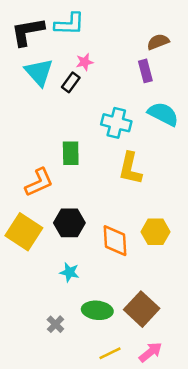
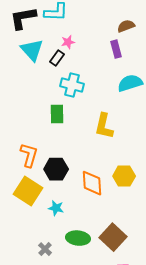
cyan semicircle: (163, 114) -> (130, 83), turned -45
cyan cross: (116, 123) -> (72, 85), moved
orange L-shape: (39, 182) -> (29, 155), moved, turned -50
yellow square: (24, 232) -> (28, 191), moved

